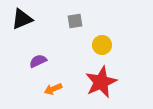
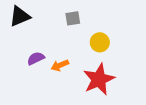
orange arrow: (53, 89) -> (60, 65), moved

